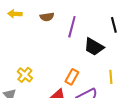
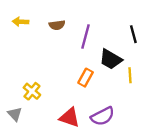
orange rectangle: (72, 77) -> (86, 78), moved
yellow line: (111, 77) -> (130, 75), moved

